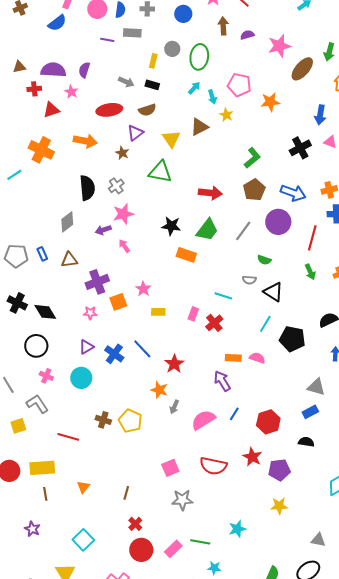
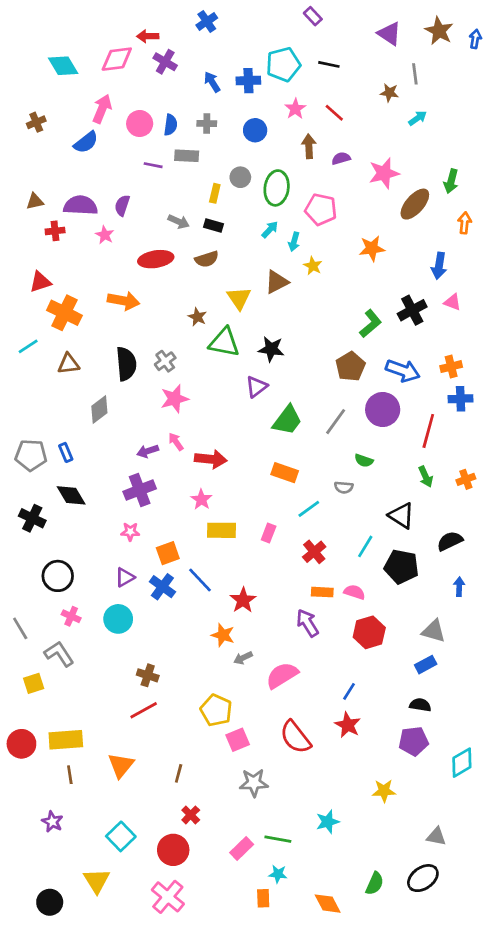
pink pentagon: (239, 85) -> (321, 209), moved
cyan arrow: (212, 97) -> (294, 242), turned 32
red triangle: (51, 110) -> (40, 282), moved
purple triangle: (135, 133) -> (256, 387), moved
brown star: (122, 153) -> (197, 317), moved
green L-shape: (252, 158) -> (371, 324), moved
red arrow: (210, 193) -> (211, 459), moved
black star: (171, 226) -> (271, 349), moved
purple arrow: (103, 230) -> (148, 451), moved
orange rectangle: (186, 255) -> (285, 473), moved
brown triangle: (69, 260) -> (68, 364), moved
black triangle: (273, 292) -> (401, 516), moved
cyan line: (223, 296) -> (309, 509), turned -54
orange square: (118, 302) -> (168, 553), moved
black diamond: (45, 312) -> (71, 495), moved
yellow rectangle: (158, 312) -> (222, 530), size x1.5
red cross: (214, 323) -> (314, 552), moved
gray arrow: (174, 407) -> (243, 658), turned 40
blue line: (234, 414) -> (349, 691), moved
yellow pentagon: (130, 421) -> (216, 710), moved
red hexagon: (268, 422) -> (369, 632), moved
red line: (68, 437) -> (144, 710), moved, turned -45
red semicircle: (213, 466) -> (295, 737), turned 40
purple pentagon: (279, 470) -> (414, 741), moved
orange triangle: (83, 487) -> (121, 765), size x1.5
red circle: (141, 550) -> (173, 850), moved
cyan star: (214, 568) -> (278, 874), moved

